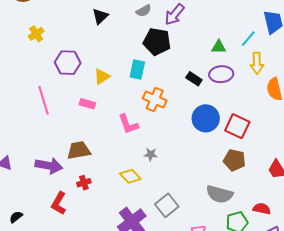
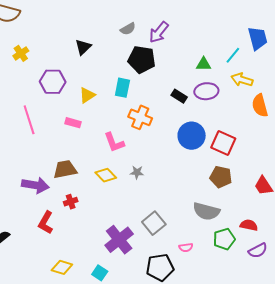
black triangle: (100, 16) -> (83, 47), moved
yellow arrow: (257, 63) -> (242, 80), turned 110
yellow diamond: (130, 176) -> (106, 175), moved

